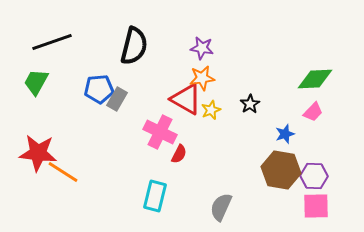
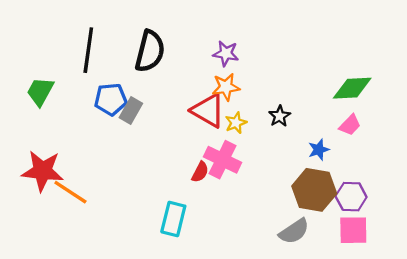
black line: (52, 42) -> (88, 50), moved, turned -63
pink cross: (160, 132) -> (223, 160), moved
gray semicircle: (221, 207) -> (294, 231), moved, turned -148

